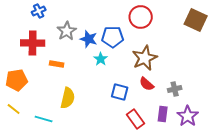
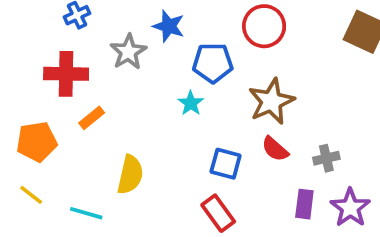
blue star: (89, 39) -> (169, 26), moved
orange rectangle: (57, 64) -> (92, 118), moved, turned -48
red rectangle: (136, 119) -> (218, 213), moved

